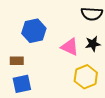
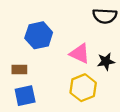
black star: (93, 44) -> (106, 61), moved
yellow hexagon: (86, 77) -> (83, 88), moved

